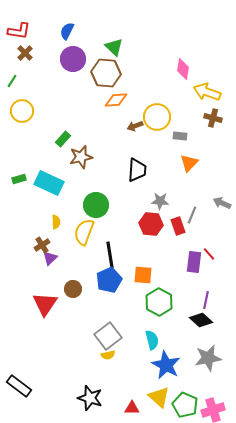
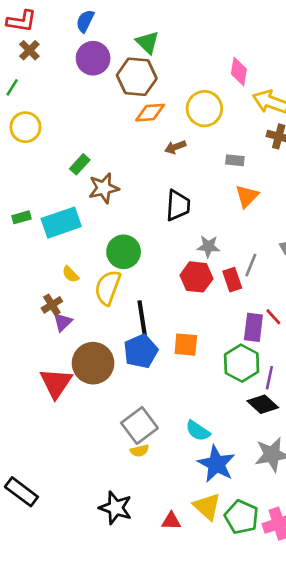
yellow circle: (157, 117) -> (204, 109), moved
cyan rectangle: (49, 183) -> (61, 223), turned -44
yellow semicircle: (56, 222) -> (70, 274), turned 136
brown circle: (73, 289) -> (93, 363), size x1.8
green hexagon: (159, 302) -> (242, 363), moved
cyan semicircle: (152, 340) -> (198, 431), turned 138

